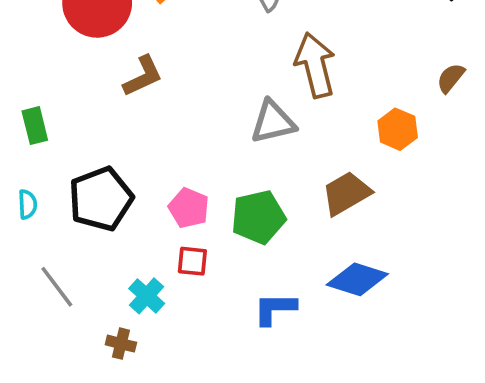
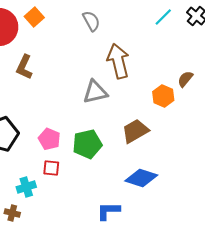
brown L-shape: (143, 76) -> (24, 67), turned 140
brown semicircle: (451, 78) -> (185, 79), moved
cyan cross: (147, 296) -> (26, 187), turned 30
blue L-shape: (275, 309) -> (108, 211), moved

